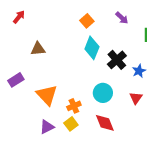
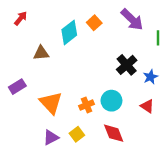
purple arrow: (122, 18) -> (132, 19), size x1.6
cyan diamond: (92, 48) -> (69, 32), moved, turned 30
red triangle: (136, 98) -> (147, 106), turned -32
orange cross: (74, 106) -> (87, 105), moved

